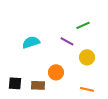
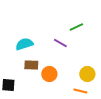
yellow circle: (87, 57) -> (87, 74), moved
brown rectangle: (38, 85) -> (31, 65), moved

